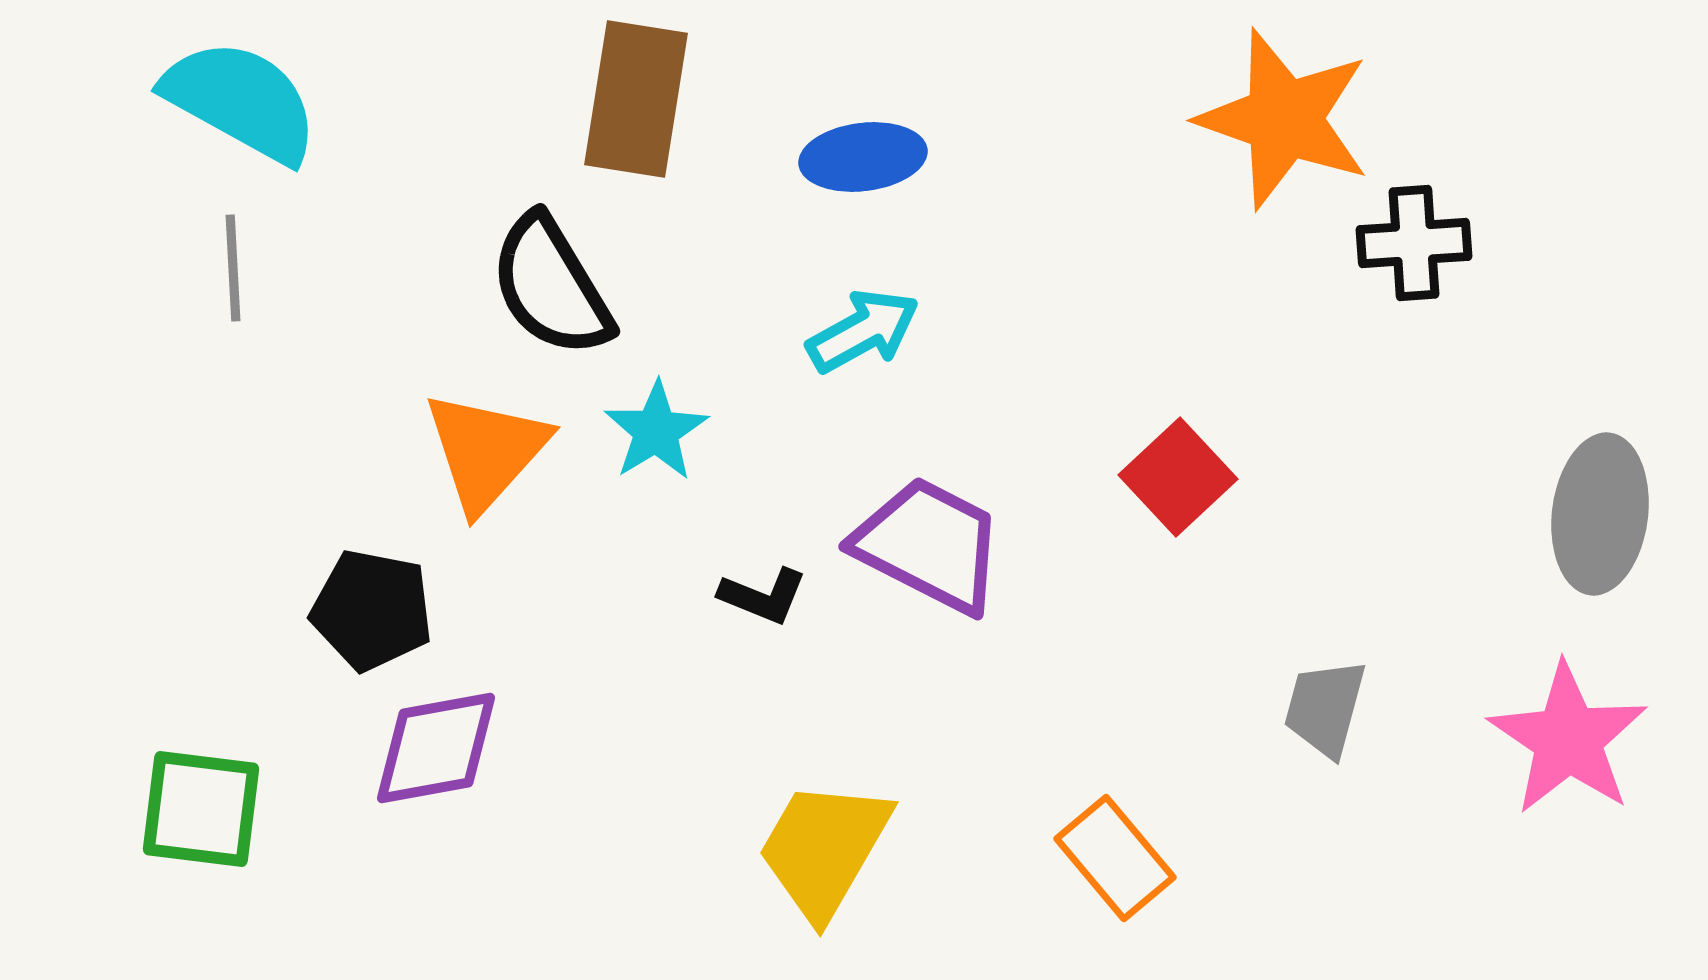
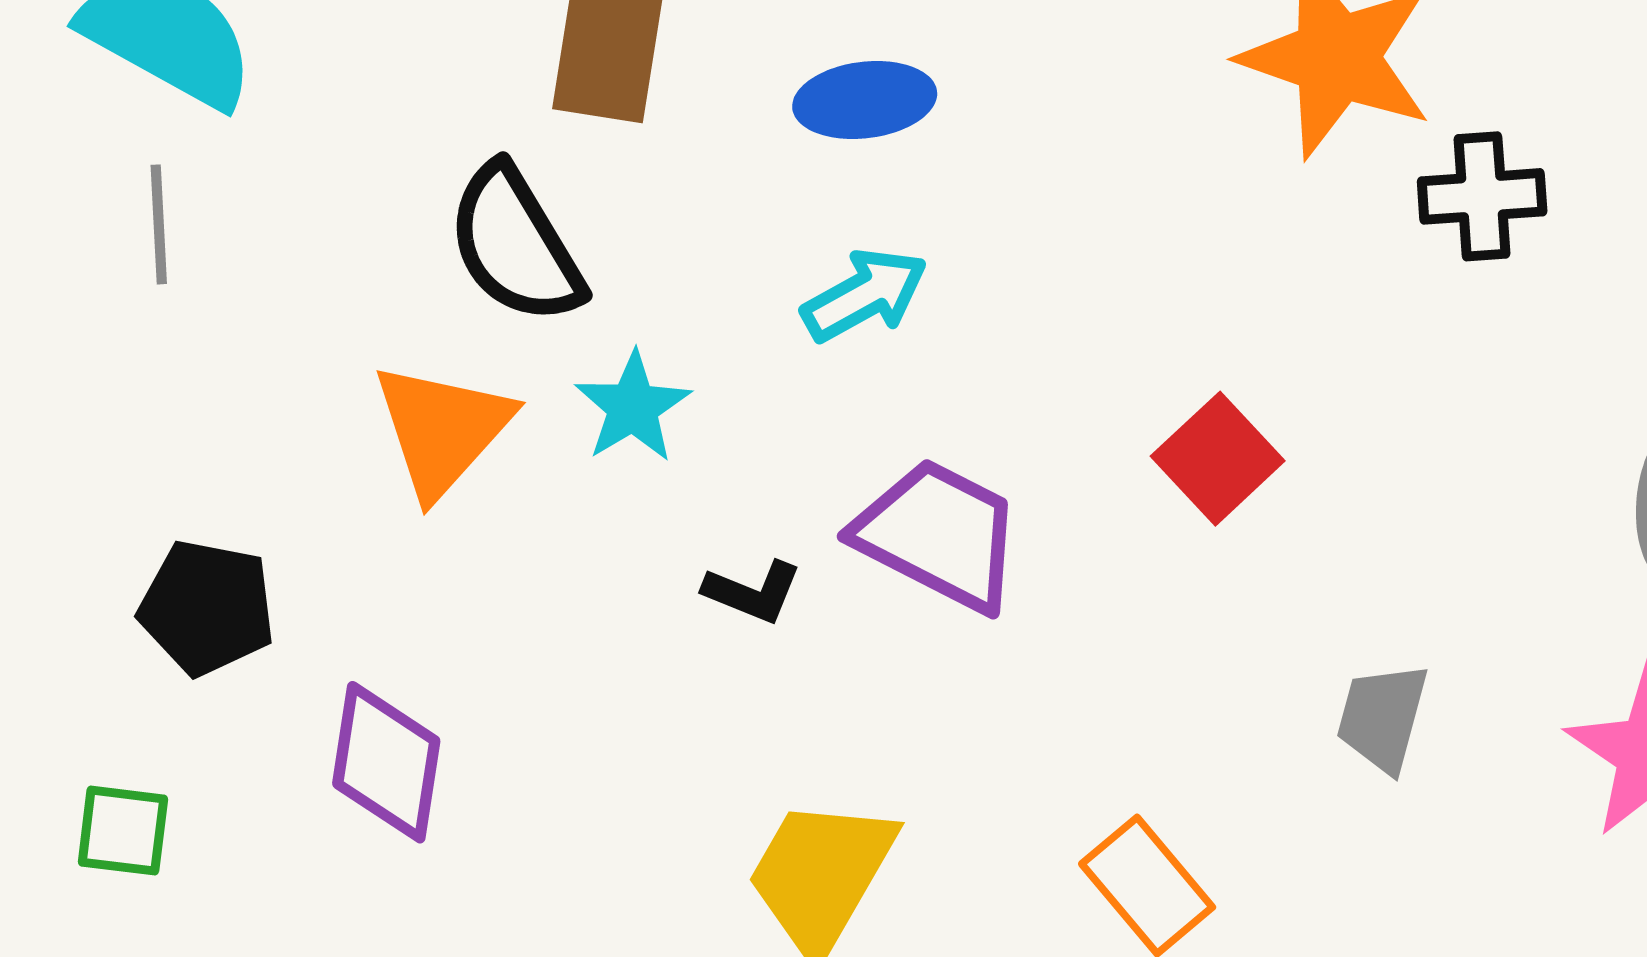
black pentagon: (372, 610) -> (207, 608), moved
purple diamond: (436, 748) -> (386, 762), turned -71
green square: (201, 809) -> (123, 831), size x0.7

